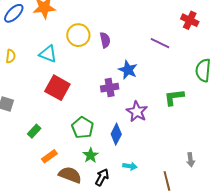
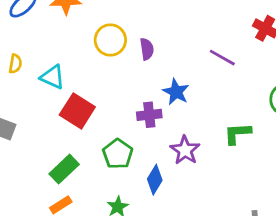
cyan triangle: (48, 54) -> (53, 77), moved
green pentagon: (83, 128) -> (118, 154), moved
green rectangle: (34, 131) -> (64, 169), moved, size x1.5

